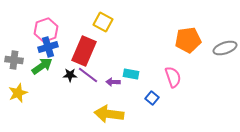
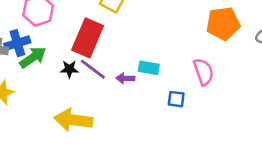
blue cross: (48, 47) -> (17, 43), moved
blue square: (152, 98) -> (176, 99), turned -32
yellow arrow: (109, 114) -> (73, 120), moved

